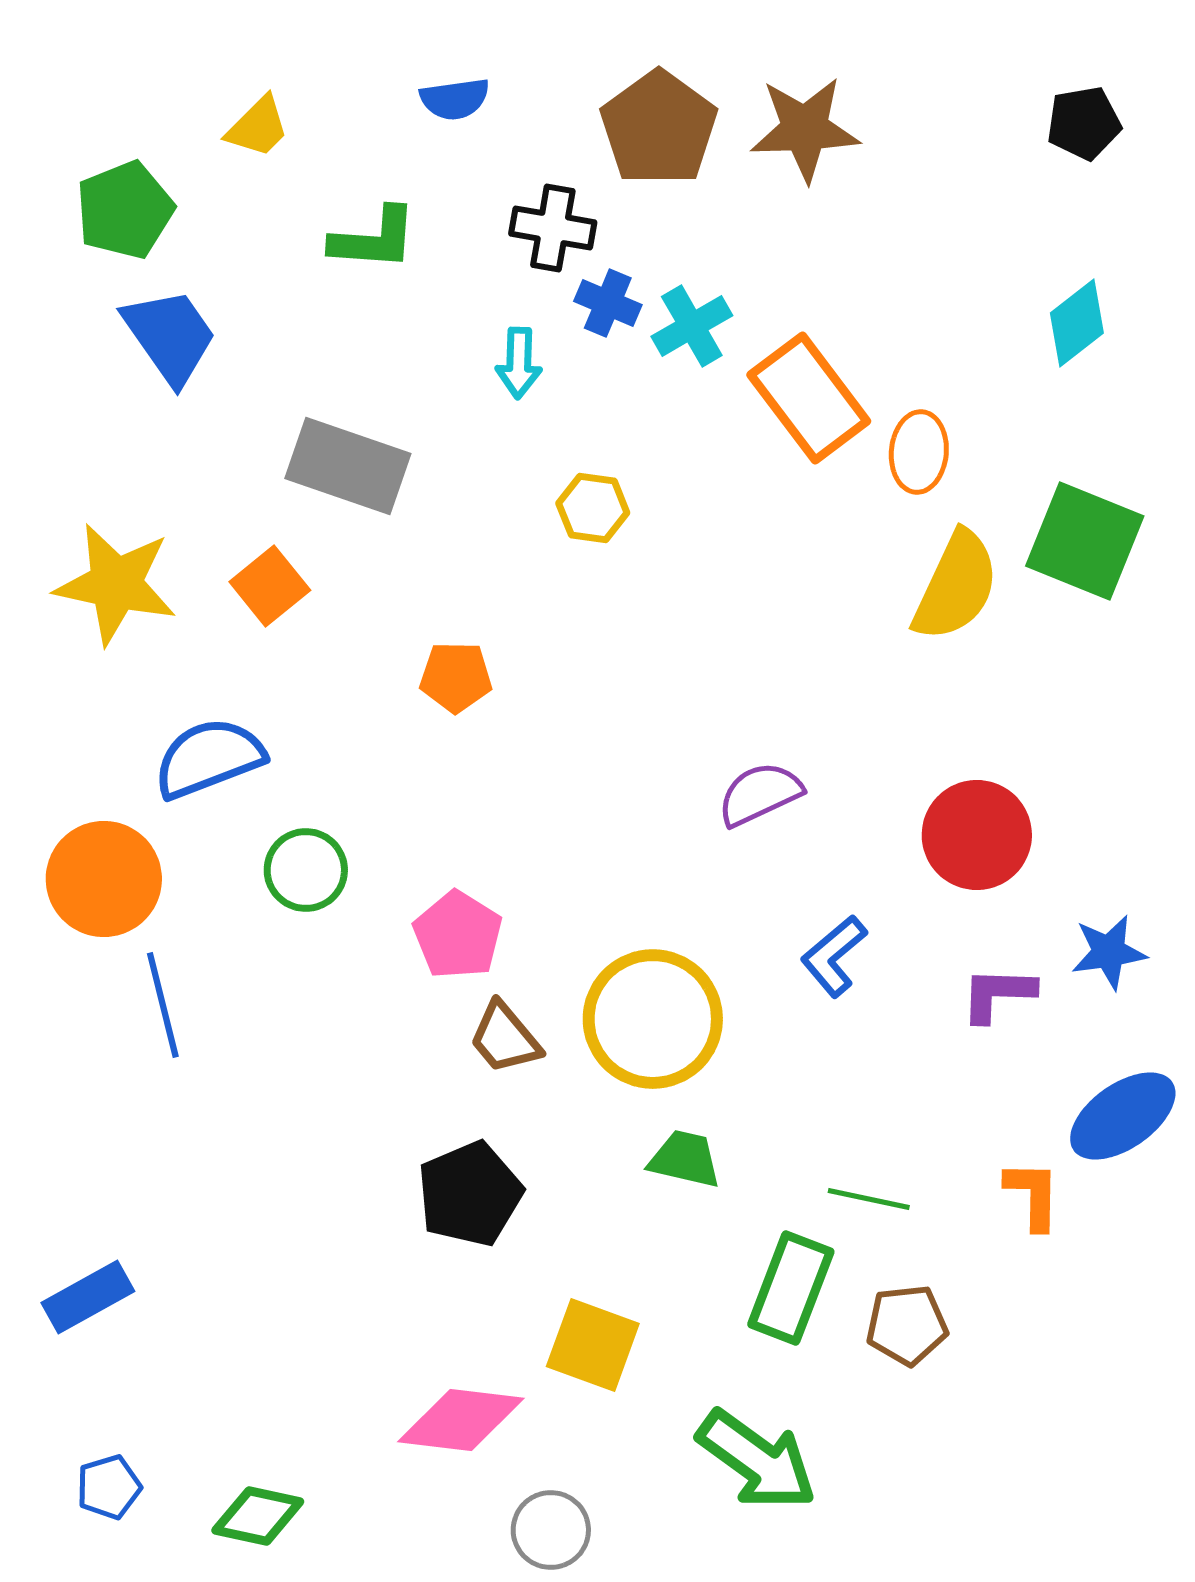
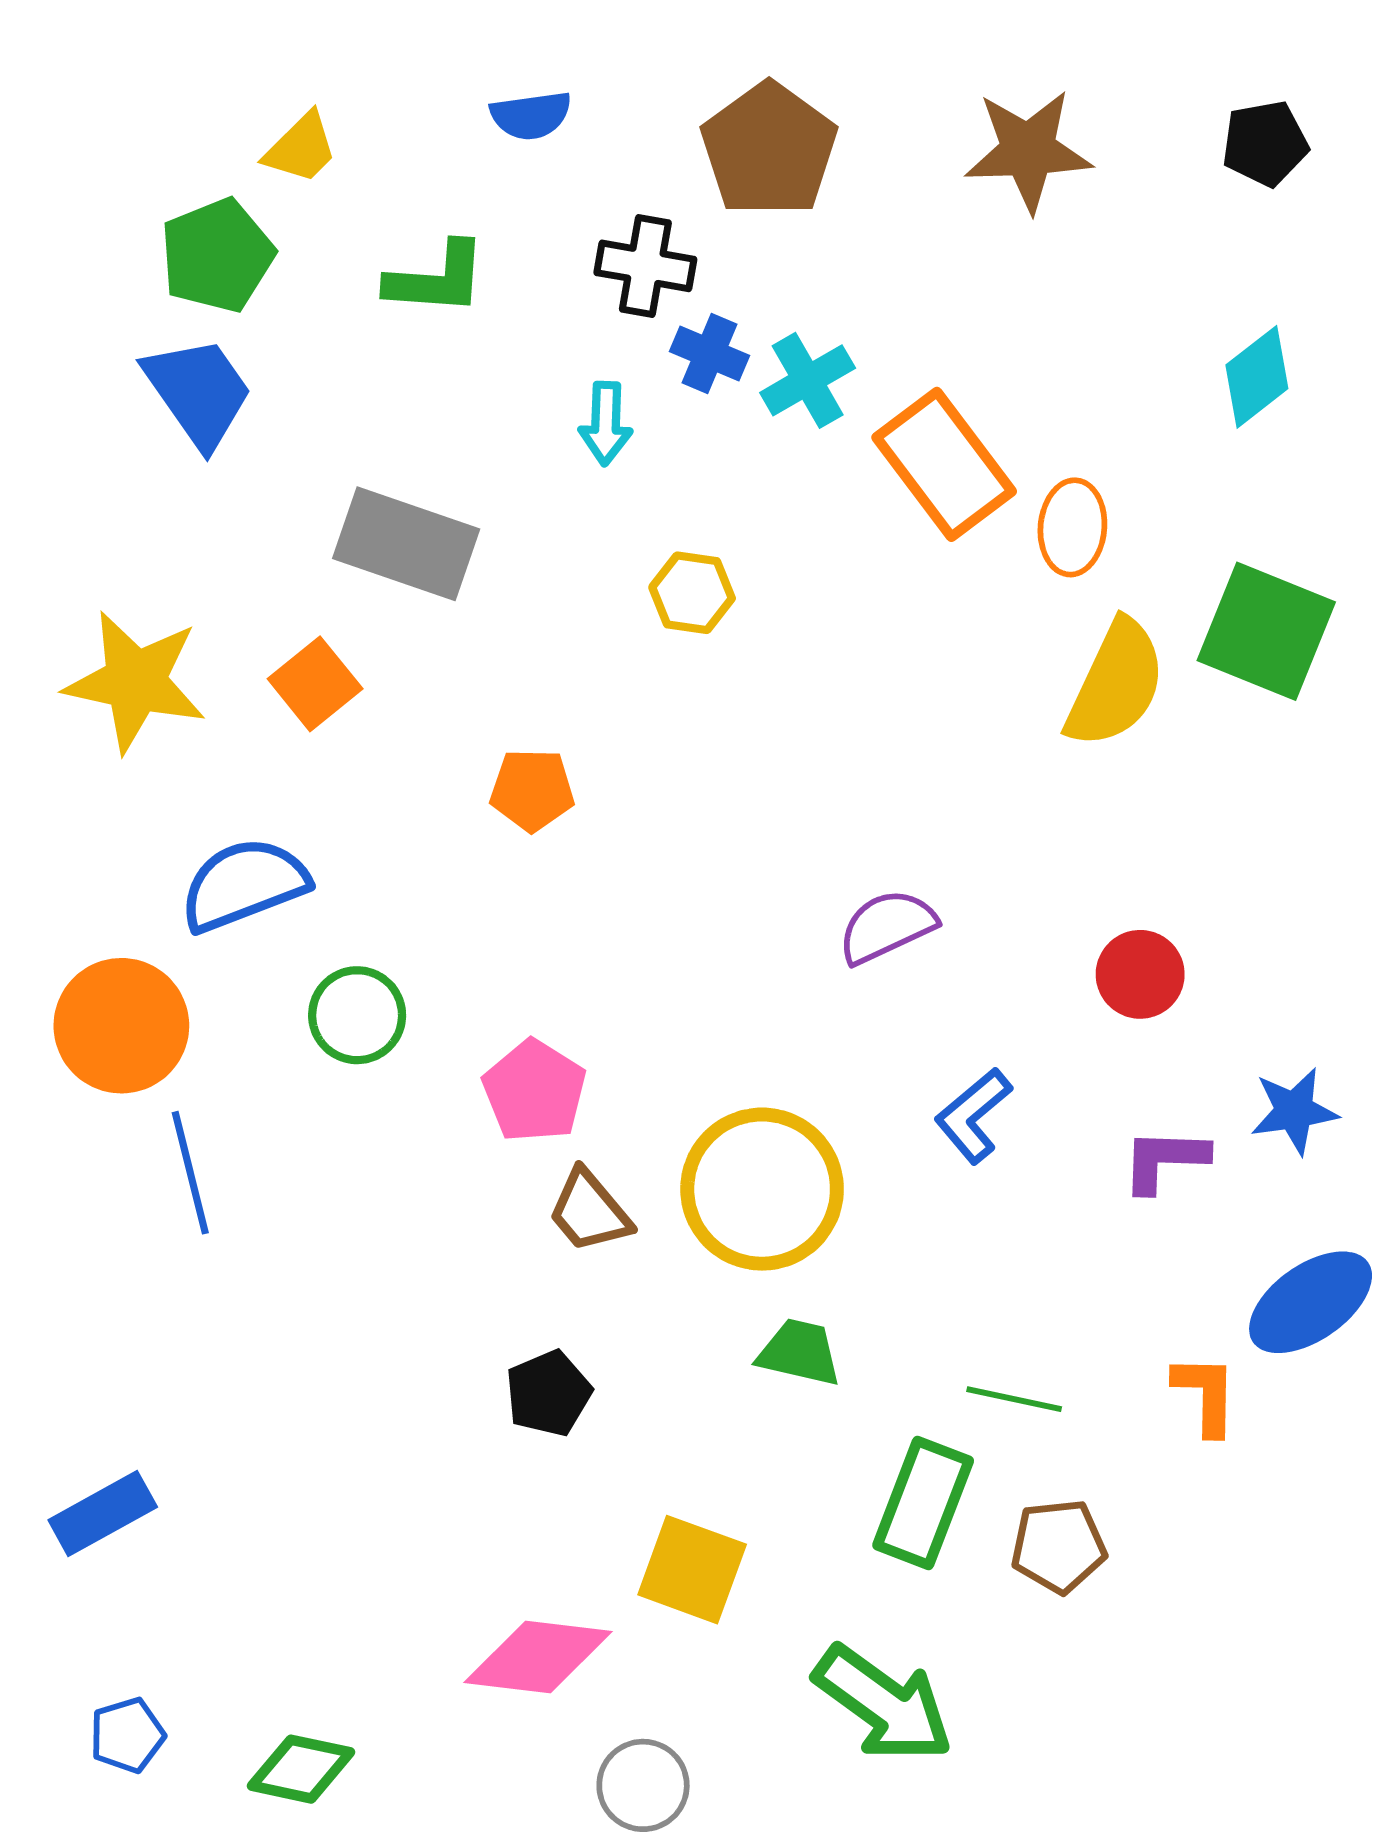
brown star: (805, 129) -> (1028, 150), moved
green pentagon: (125, 210) -> (217, 255), moved
red circle: (977, 835) -> (1140, 974), size x0.7
black pentagon: (470, 1194) -> (548, 1393), size x0.7

